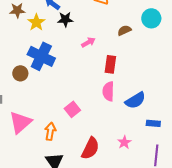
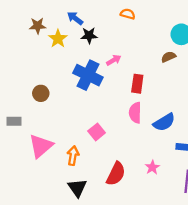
brown semicircle: (124, 30) -> (168, 57), moved
blue cross: (41, 56) -> (88, 75), moved

